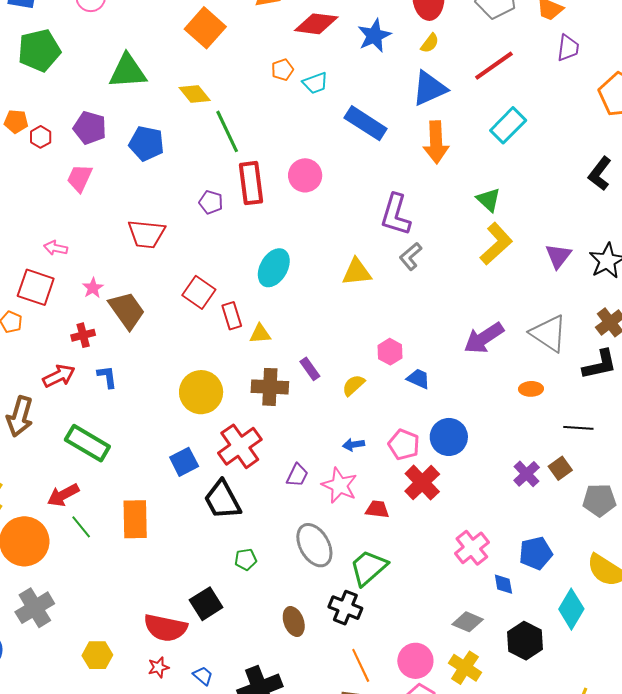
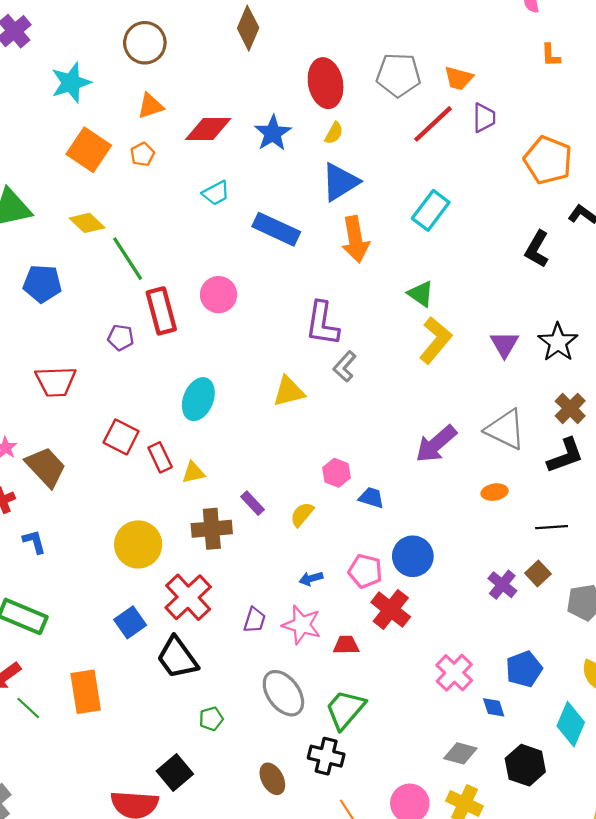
red line: (494, 66) -> (433, 124), moved
orange pentagon: (282, 70) -> (142, 154), moved

